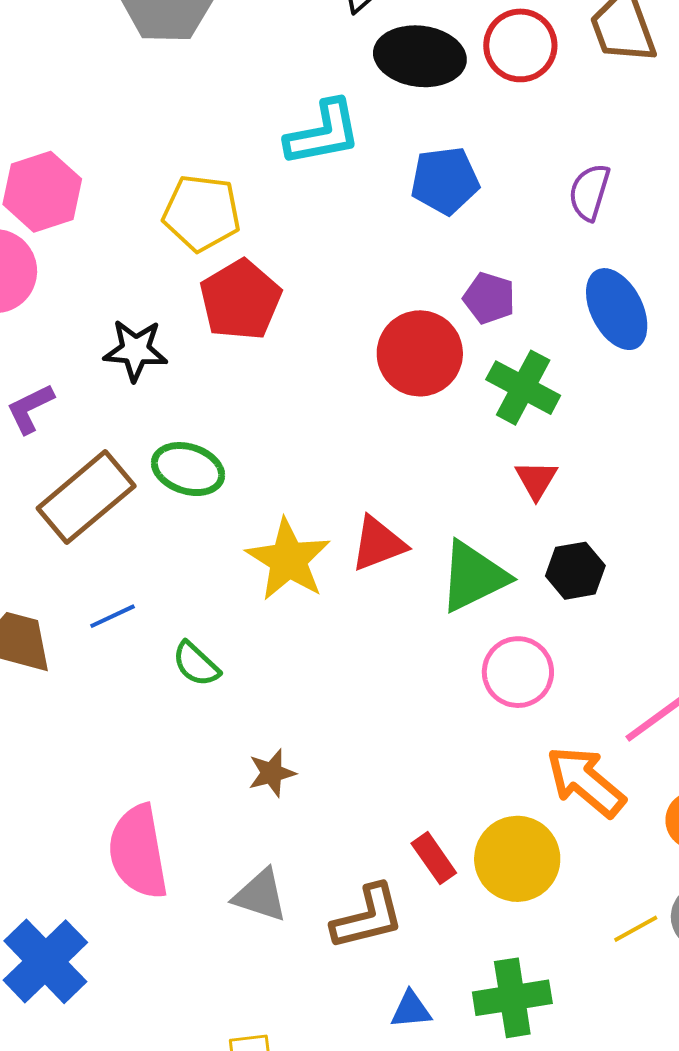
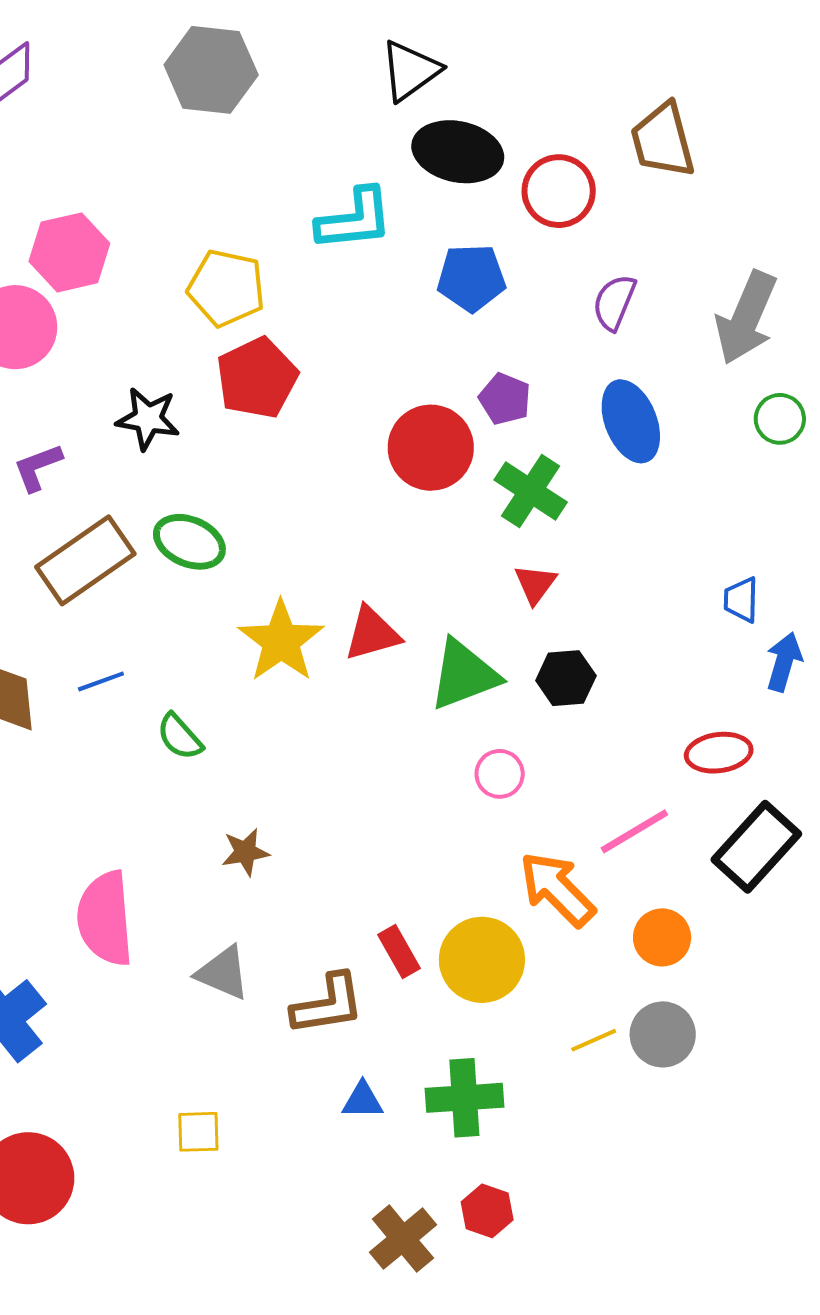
red circle: (520, 45) -> (559, 191), moved
pink circle: (518, 672) -> (500, 774), size x0.7

